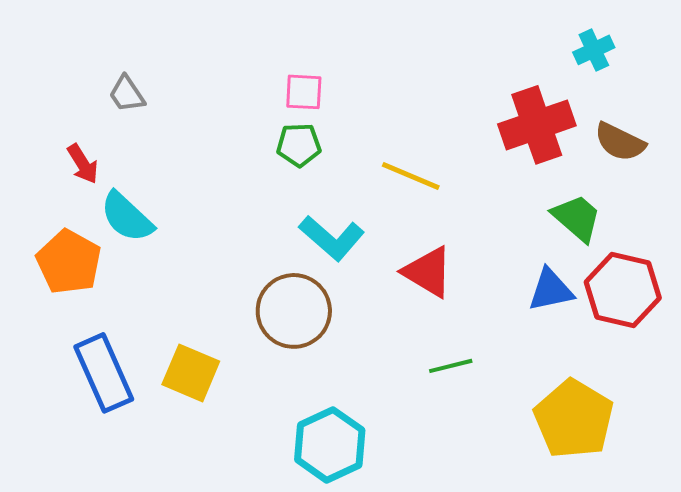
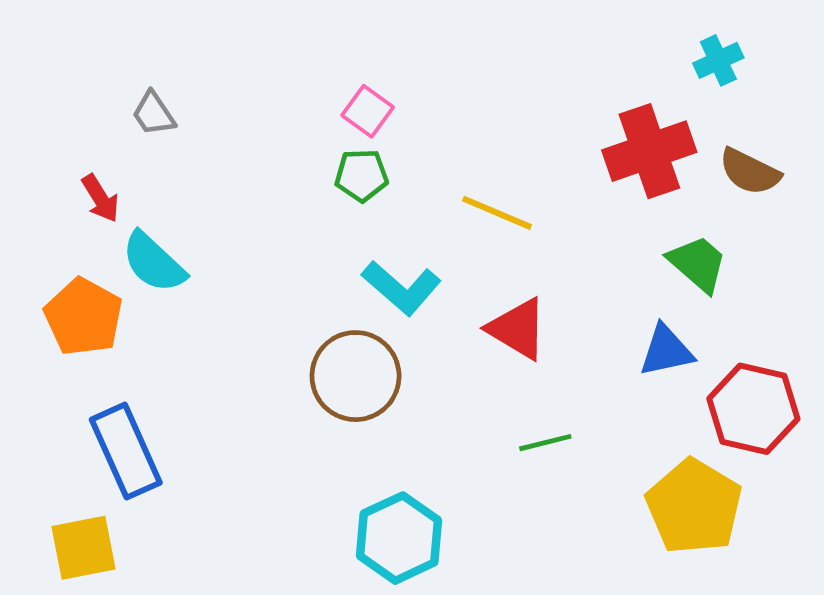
pink square: (304, 92) -> (368, 111), turned 33
red hexagon: (623, 290) -> (753, 409), moved
yellow square: (191, 373) -> (83, 548), moved, turned -34

